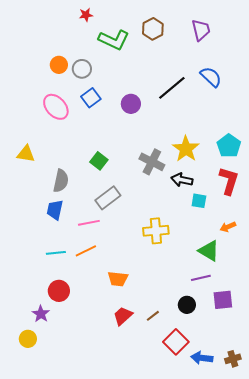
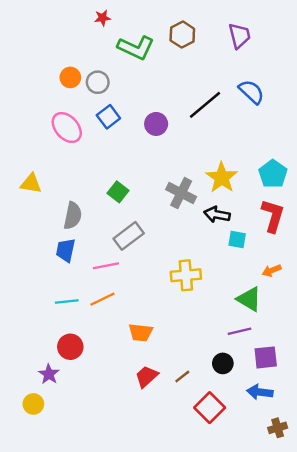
blue arrow: (202, 358) -> (260, 392), moved

